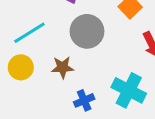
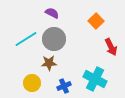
gray circle: (87, 31) -> (54, 39), moved
yellow circle: (21, 67) -> (32, 83), moved

